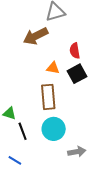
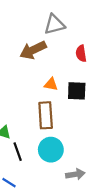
red semicircle: (75, 51) -> (81, 53), moved
black square: (77, 74) -> (77, 91), turned 30

